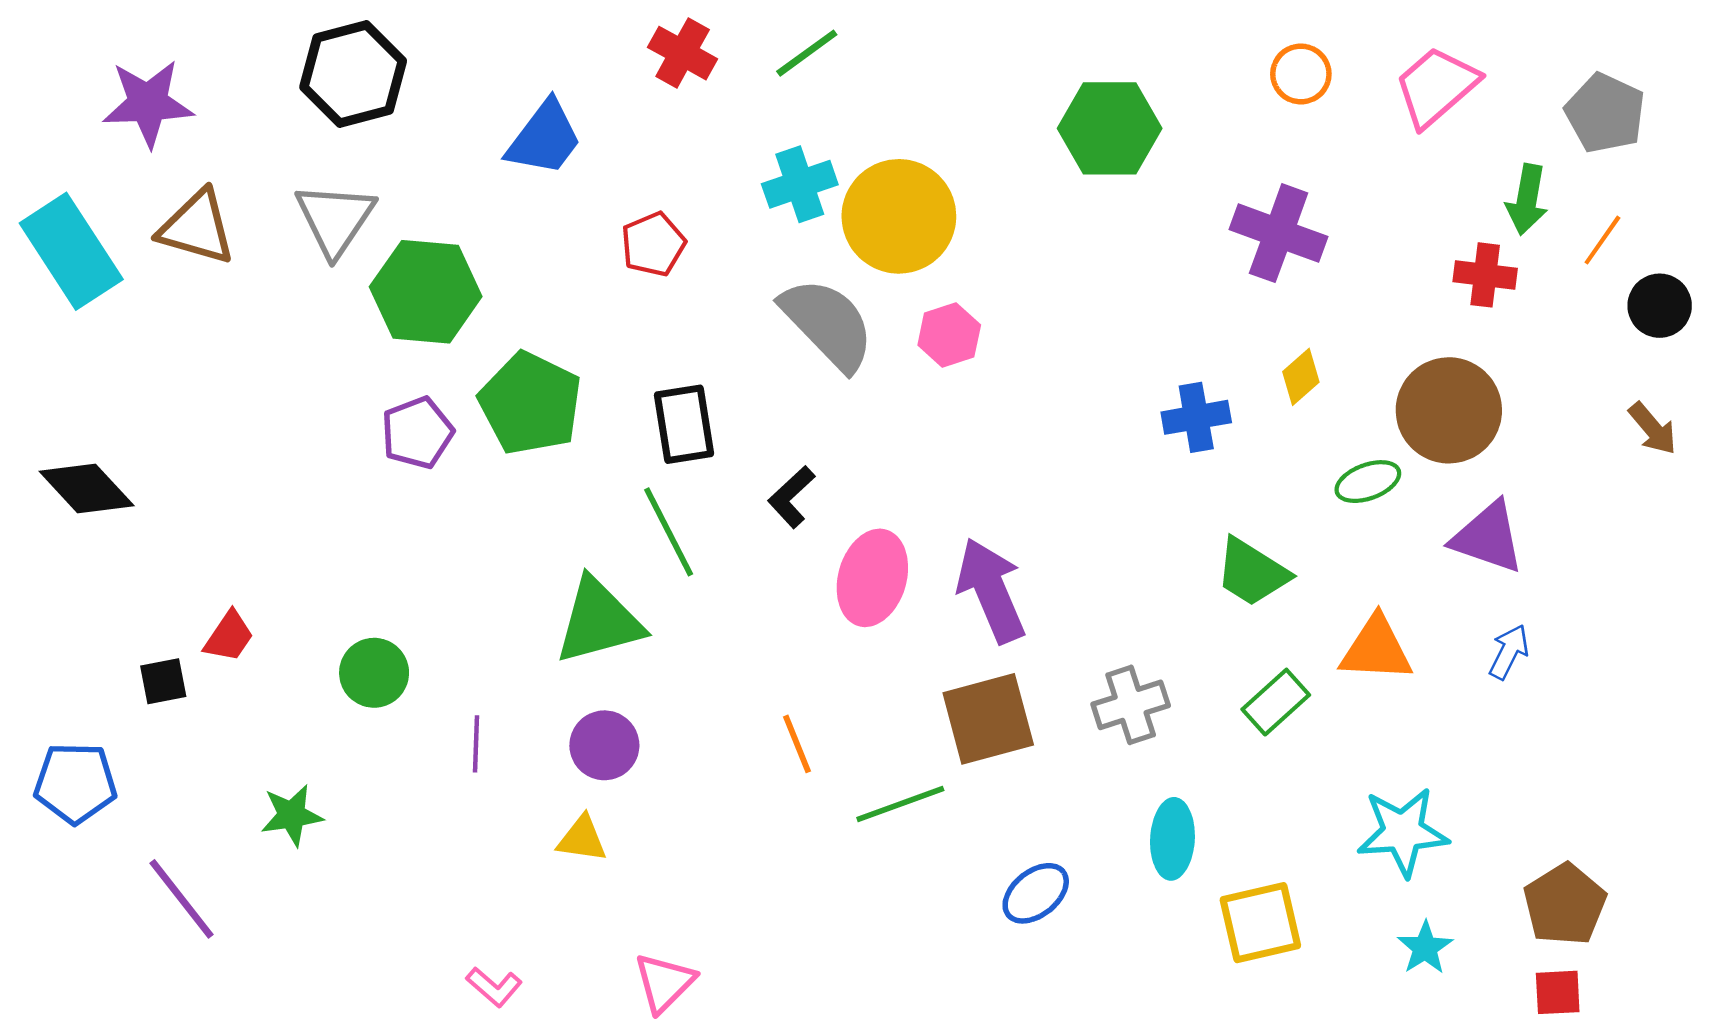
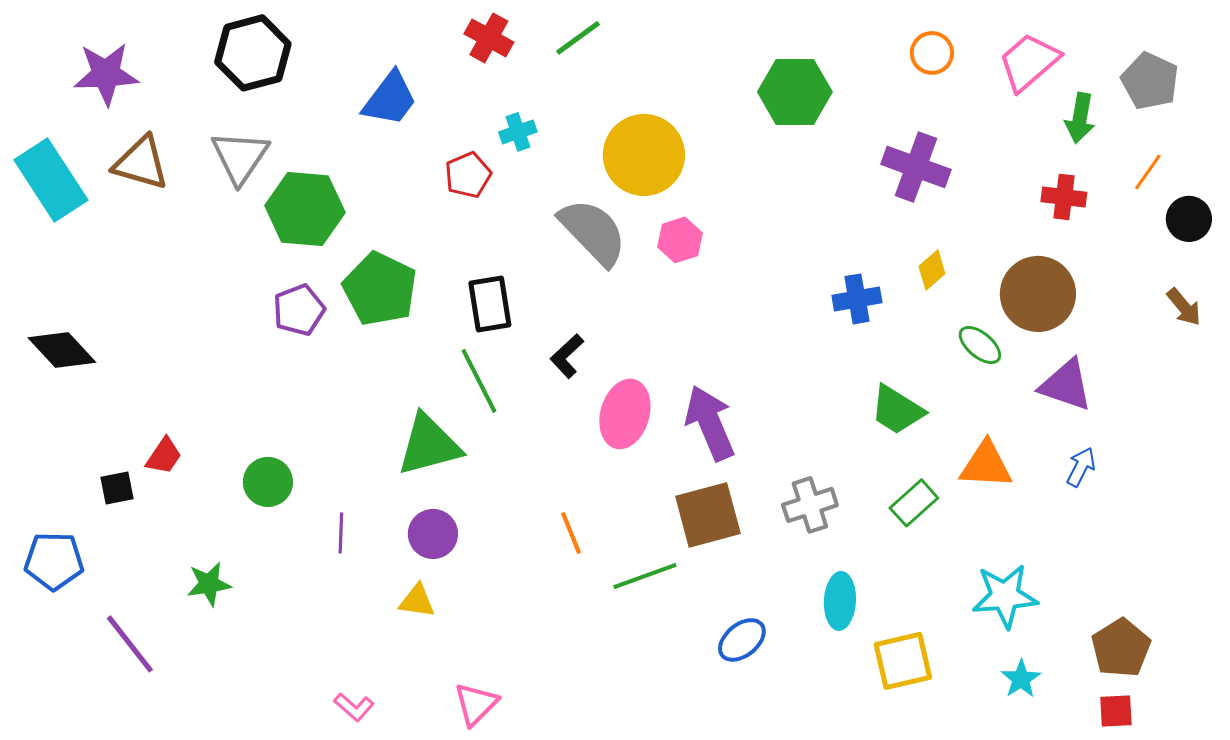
cyan cross: (800, 184) -> (518, 132), moved, size x0.7
green arrow: (1527, 200) -> (1080, 118), moved
green ellipse: (1368, 482) -> (980, 345), turned 60

